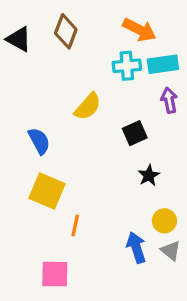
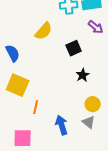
purple arrow: (169, 100) -> (96, 27), turned 140
blue arrow: (136, 247) -> (62, 125), moved
gray triangle: (171, 251) -> (89, 122), moved

